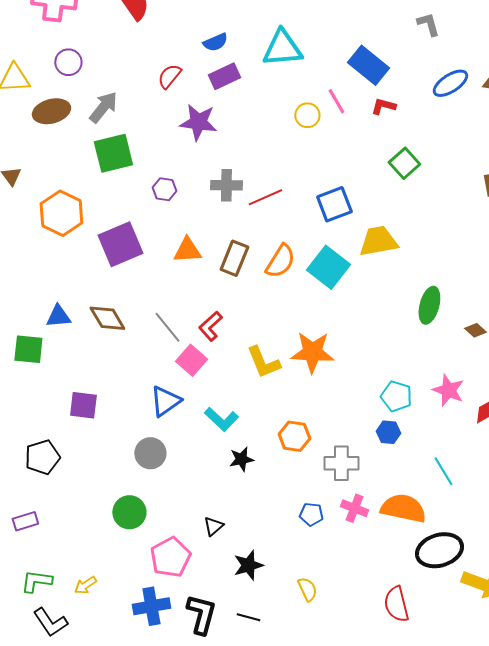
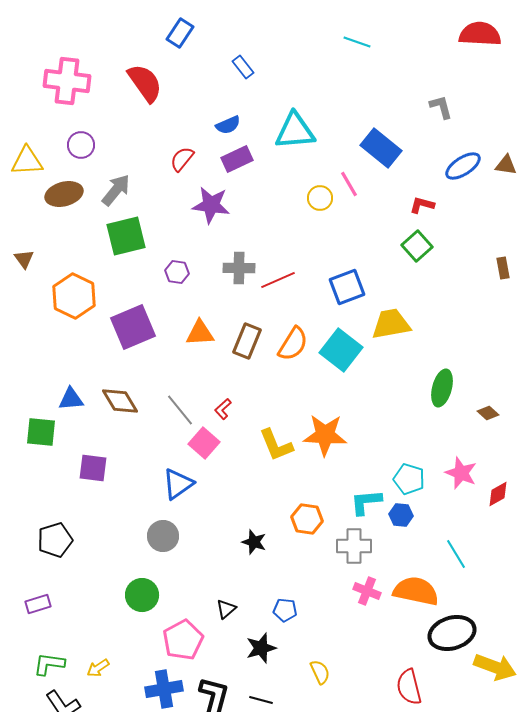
red L-shape: (383, 106) -> (422, 205), moved
red L-shape: (210, 326) -> (223, 409), size x0.7
purple square: (83, 405) -> (93, 468), moved
cyan L-shape: (221, 419) -> (366, 502), moved, turned 132
black star: (241, 459) -> (254, 542), turned 30
blue pentagon: (311, 514) -> (285, 610), moved

